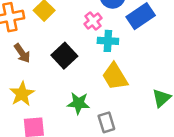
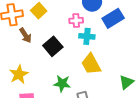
pink cross: (93, 21) -> (76, 21), turned 32
brown arrow: (22, 53) -> (25, 35), moved

